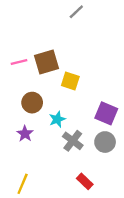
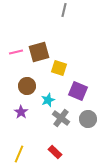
gray line: (76, 12) -> (64, 10), turned -32
purple square: (106, 113) -> (78, 91), moved
red rectangle: (85, 181) -> (55, 152), moved

